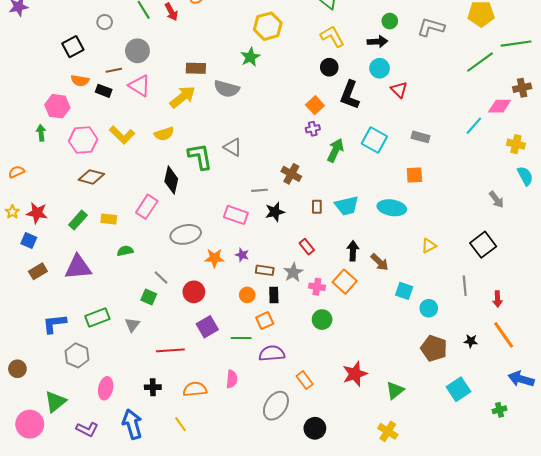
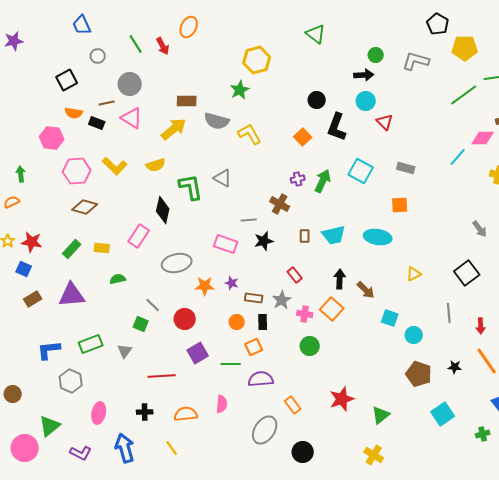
yellow L-shape: (332, 36) -> (250, 134), moved
purple cross: (313, 129) -> (298, 179), moved
green arrow: (41, 133) -> (21, 174), moved

